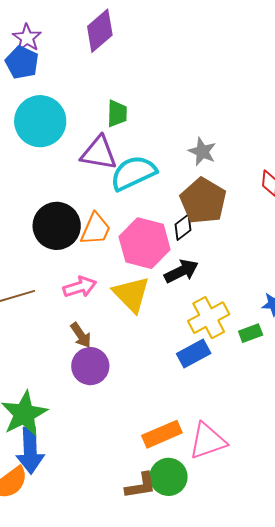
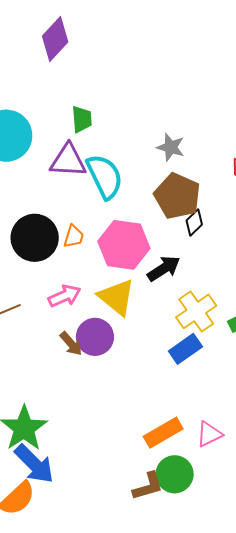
cyan semicircle: (133, 173) -> (105, 176), turned 96
black diamond: (183, 227) -> (194, 222), moved
orange trapezoid: (96, 229) -> (74, 237), size x0.7
purple circle: (90, 366) -> (95, 337), moved
pink triangle: (208, 441) -> (209, 434), size x0.7
blue arrow: (30, 450) -> (34, 464), turned -36

